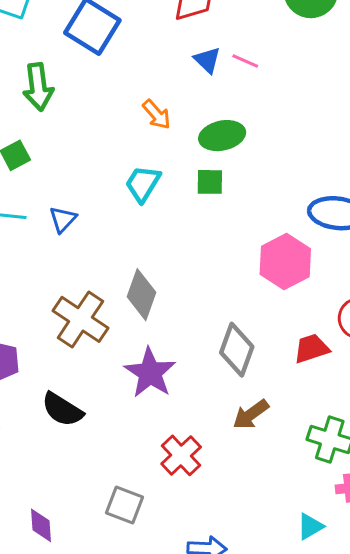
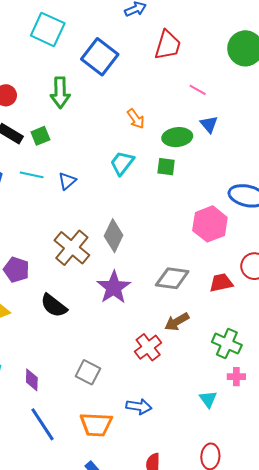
blue triangle: (207, 60) -> (209, 124), moved
gray diamond: (237, 350) -> (172, 278), turned 72
red cross: (181, 455) -> (148, 347), moved
cyan triangle: (310, 526) -> (208, 399), turned -42

